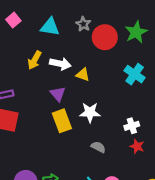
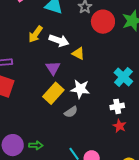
cyan cross: (135, 74) -> (123, 77), moved
yellow rectangle: (62, 121) -> (53, 93), turned 55
gray semicircle: (98, 147) -> (71, 112), moved, turned 112

